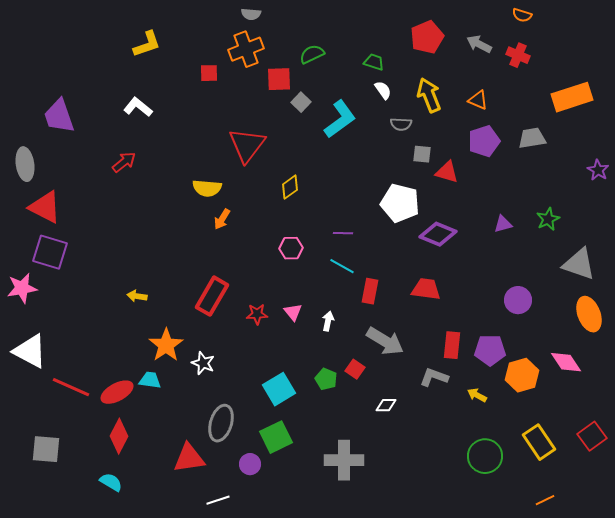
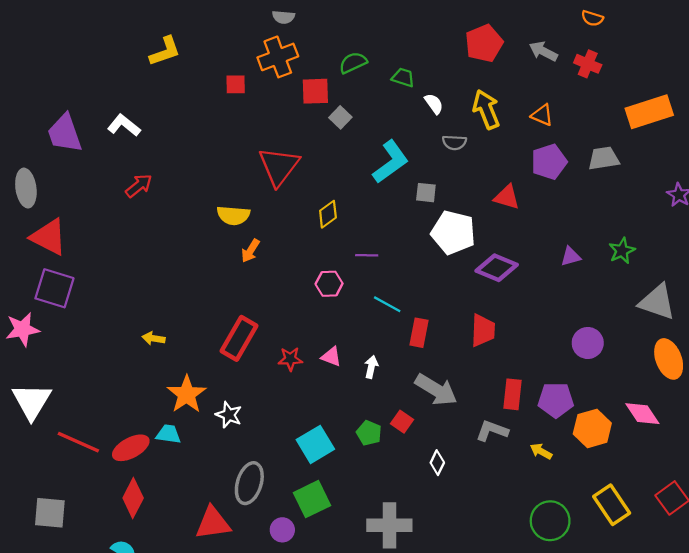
green trapezoid: (374, 62) -> (403, 77), moved
white L-shape: (138, 107) -> (124, 125), moved
cyan L-shape: (340, 119) -> (391, 162), moved
gray square: (422, 154) -> (426, 193), moved
purple line: (343, 233) -> (367, 255), moved
red trapezoid: (426, 289) -> (483, 330), turned 84
pink triangle: (293, 312) -> (331, 357), turned -30
white triangle: (30, 351) -> (32, 401), turned 33
white diamond: (386, 405) -> (437, 463), turned -65

